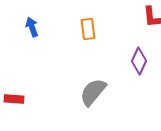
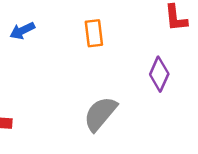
blue arrow: (32, 27) -> (22, 31), turned -96

